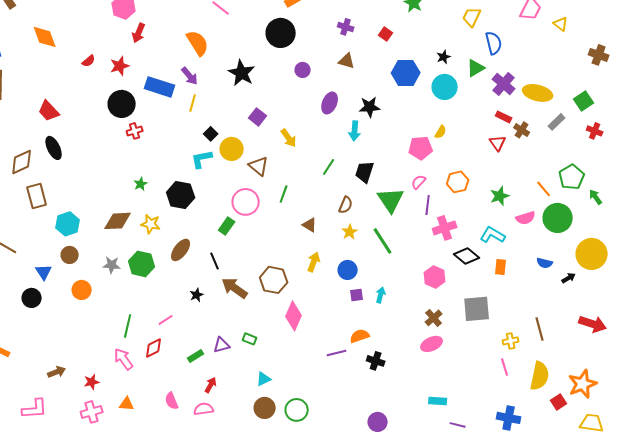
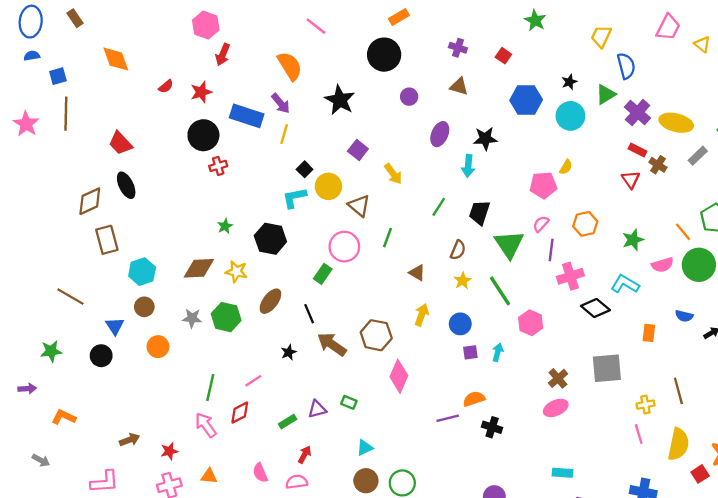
orange rectangle: (501, 267) -> (649, 333), moved
pink hexagon: (435, 277) -> (531, 323), moved

